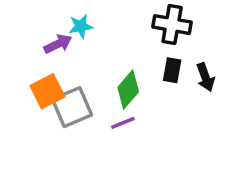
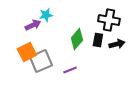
black cross: (172, 25) -> (109, 20), moved
black arrow: (205, 77) -> (117, 44), turned -84
green diamond: (128, 90) -> (77, 39), moved

